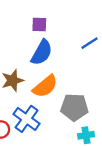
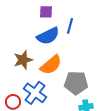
blue line: (89, 43) -> (70, 26), moved, turned -42
blue semicircle: (42, 52) -> (48, 36), turned 35

